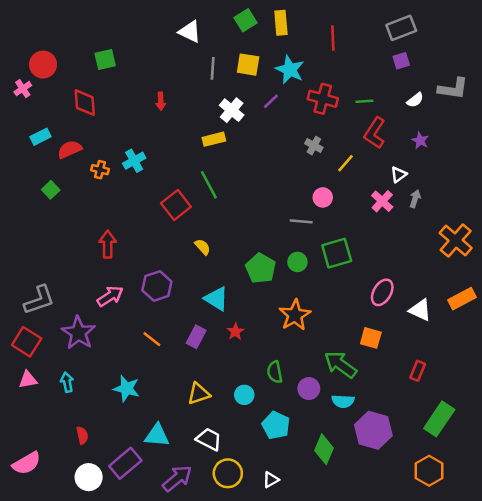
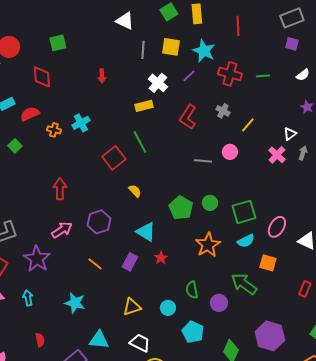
purple square: (401, 61) -> (292, 44), turned 32
red L-shape: (375, 133) -> (188, 117), moved
gray line: (301, 221) -> (203, 161), moved
green square: (337, 253) -> (244, 212), moved
cyan semicircle: (343, 401) -> (246, 241), moved, turned -30

